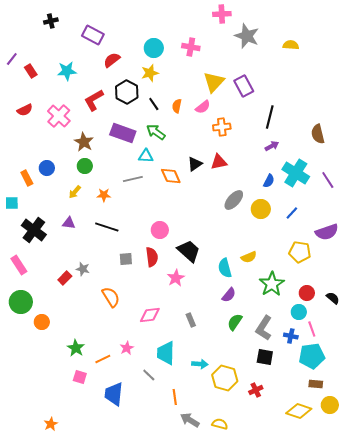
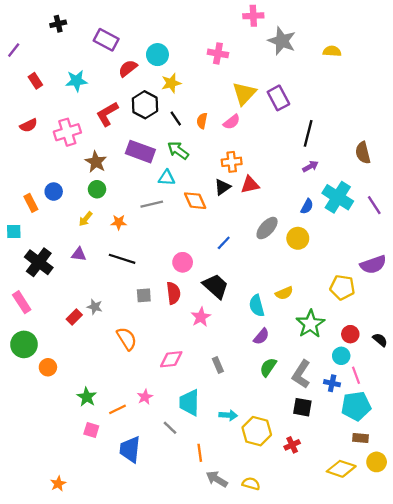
cyan circle: (154, 48) -> (157, 55), moved
purple line: (12, 59) -> (14, 50), moved
pink cross: (59, 116) -> (67, 132), turned 30
orange cross: (222, 127) -> (232, 162), moved
blue line: (292, 213) -> (224, 243), moved

